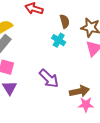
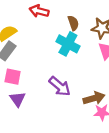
cyan cross: (59, 40) -> (68, 44), size x1.5

